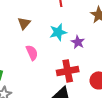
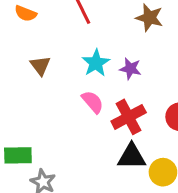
pink semicircle: (32, 53) -> (93, 102), moved

